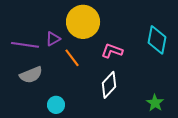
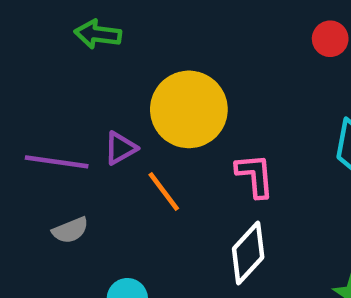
pink L-shape: (112, 51) -> (255, 176), turned 65
gray semicircle: (31, 75) -> (70, 230), size x0.7

